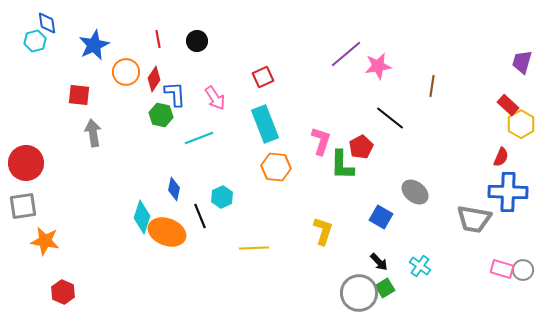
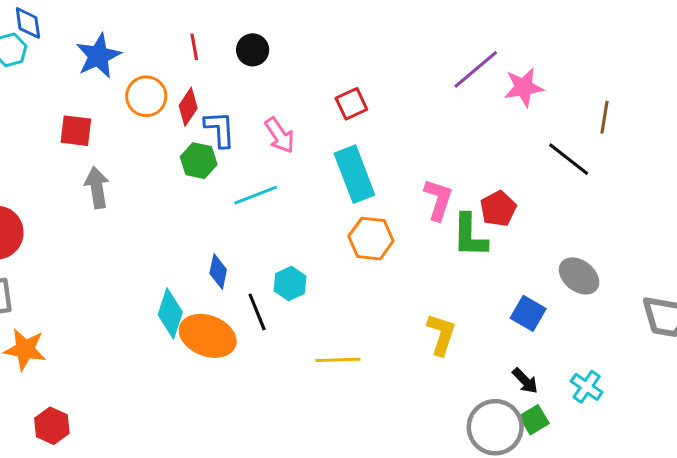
black line: (390, 118) -> (569, 159), moved

